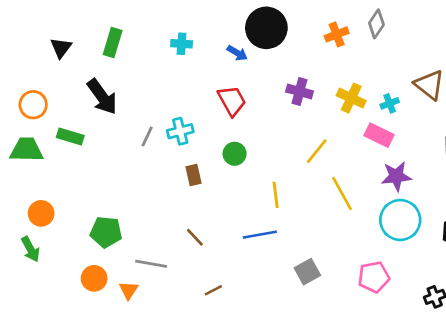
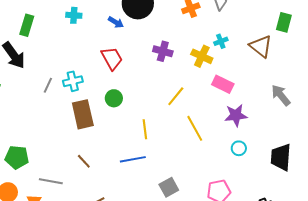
green rectangle: (113, 42) -> (27, 25), moved
cyan cross: (390, 103) -> (221, 41), moved
brown rectangle: (193, 175) -> (83, 114), size x1.8
cyan circle: (400, 220) -> (239, 148), size x0.5

